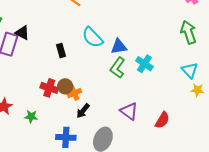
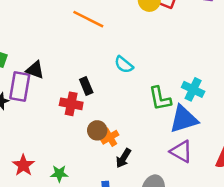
cyan semicircle: (93, 37) -> (124, 65), size x0.7
blue triangle: (119, 47) -> (184, 119), moved, size x1.4
green L-shape: (118, 68) -> (160, 99), turned -40
red cross: (49, 88) -> (71, 104), moved

